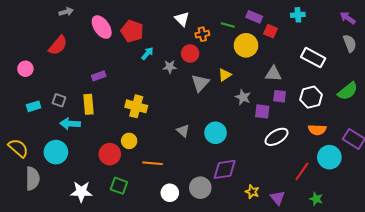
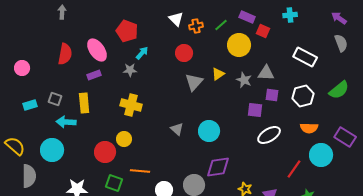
gray arrow: (66, 12) -> (62, 12), turned -72
green line: (228, 25) -> (221, 25), turned -56
pink ellipse: (102, 27) -> (97, 50), moved
orange cross: (202, 34) -> (196, 26), moved
red semicircle: (58, 45) -> (65, 54), moved, turned -30
gray star: (170, 67) -> (130, 70), moved
gray star: (243, 97) -> (244, 80), moved
orange line: (152, 163) -> (140, 171), moved

